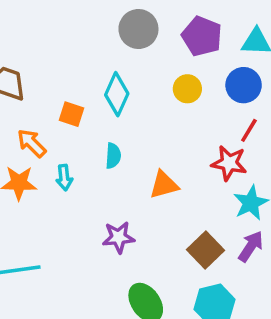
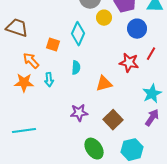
blue circle: (244, 85) -> (137, 29), moved
yellow circle: (187, 89) -> (104, 18), moved
red star: (229, 163) -> (129, 63), moved
brown square: (205, 250) -> (113, 120), moved

